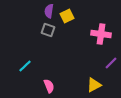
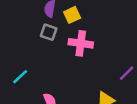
pink cross: (101, 34) -> (81, 43), moved

